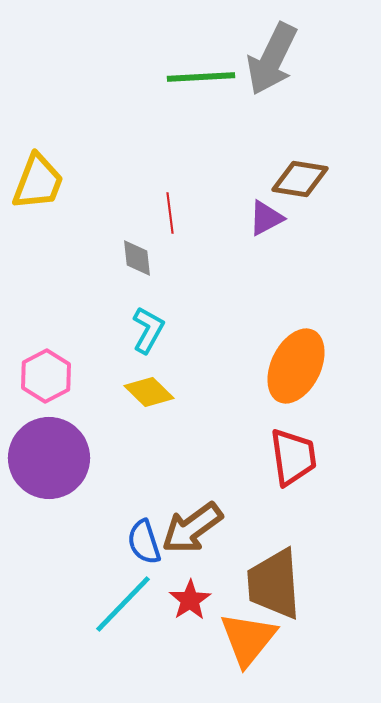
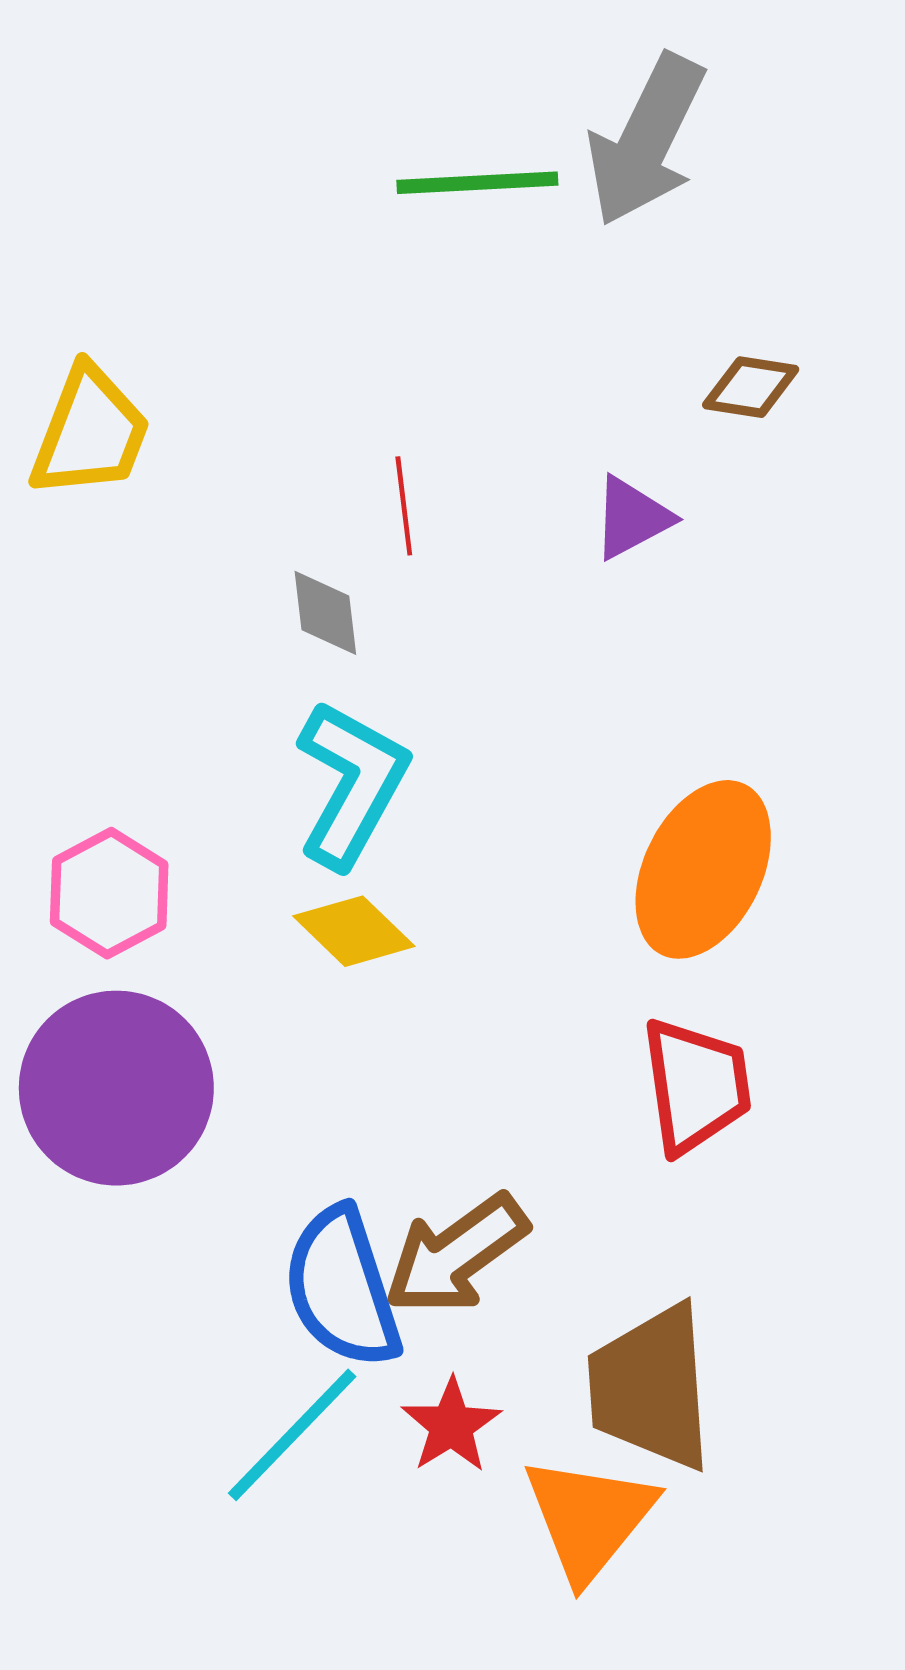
brown diamond: (300, 179) -> (751, 387), moved, size x0.7
cyan L-shape: (148, 330) -> (352, 784), size x1.5
blue semicircle: (144, 542) -> (342, 1288), size x1.5

